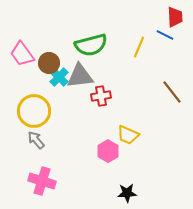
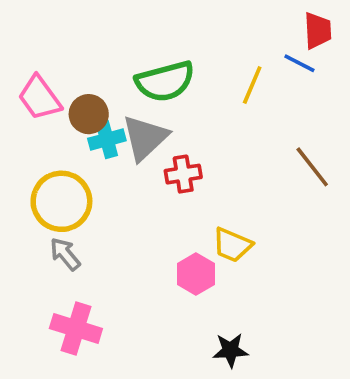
gray triangle: (80, 76) -> (145, 138), turned -36
cyan cross: (59, 77) -> (107, 140), turned 30

